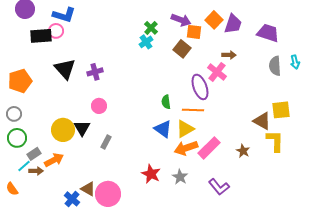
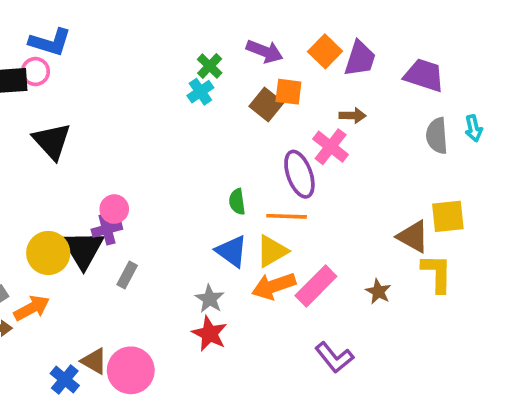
orange square: (194, 32) -> (288, 92), moved
purple cross: (95, 72) -> (107, 229), moved
black triangle: (82, 128) -> (83, 249), size x1.4
gray star: (180, 177) -> (210, 299), moved

